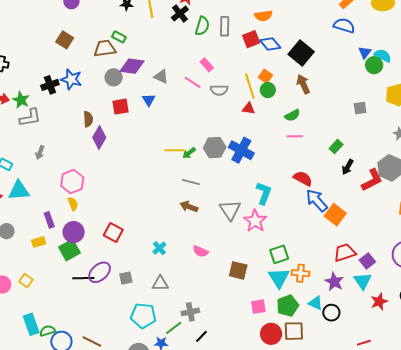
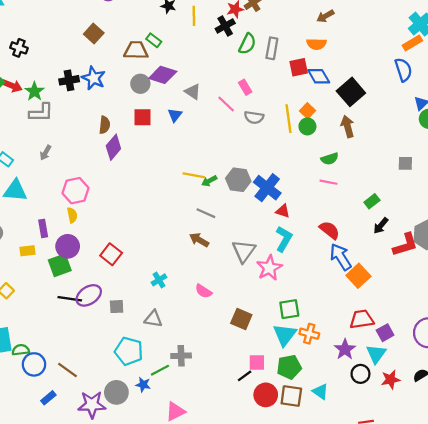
blue semicircle: (344, 26) -> (403, 70), turned 45
red triangle: (249, 108) -> (283, 211), moved
cyan triangle: (316, 303) -> (320, 392), moved
black circle: (331, 313) -> (360, 374), moved
black line: (202, 336) -> (245, 376), moved

